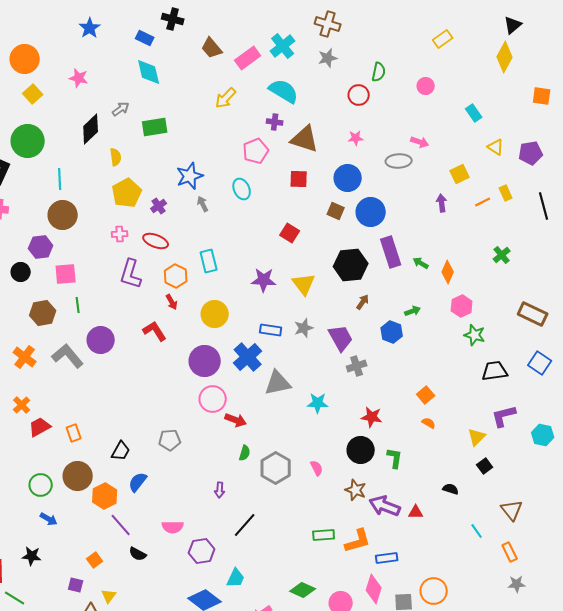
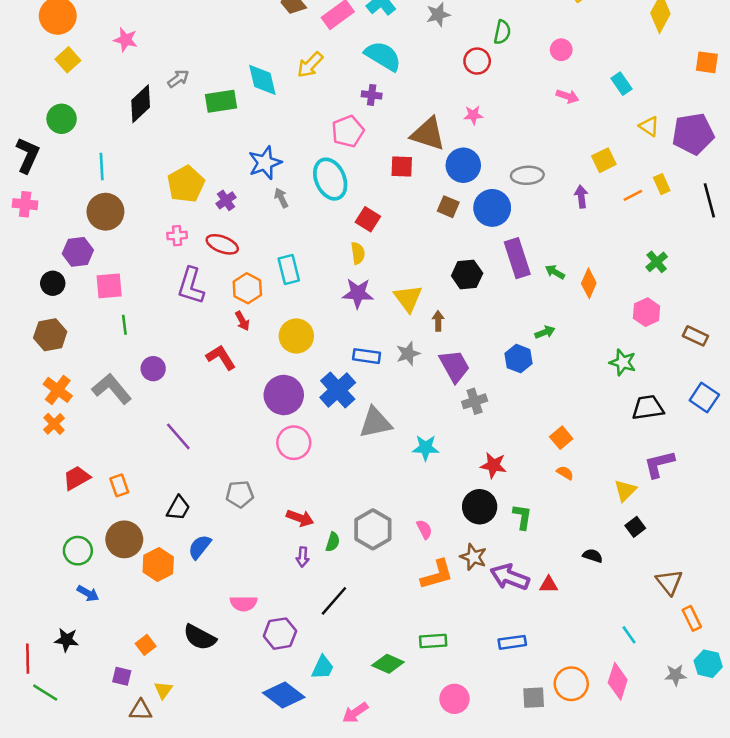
cyan diamond: (149, 72) -> (262, 80), moved
brown triangle: (305, 139) -> (428, 134), moved
green circle: (28, 141) -> (62, 119), size x0.7
pink arrow: (420, 142) -> (567, 96), moved
purple pentagon: (531, 153) -> (693, 134), size x1.4
yellow semicircle: (116, 157) -> (358, 253), moved
gray ellipse: (399, 161) -> (527, 175), moved
cyan ellipse: (242, 189) -> (330, 179), size x1.5
red square: (290, 233) -> (368, 219), moved
black hexagon: (351, 265) -> (467, 274), size x0.7
brown arrow: (363, 302) -> (438, 321), moved, turned -35
pink hexagon: (462, 306) -> (647, 312), moved
brown hexagon: (43, 313) -> (50, 335), moved
brown rectangle: (533, 314) -> (696, 336), size x0.7
purple circle: (101, 340) -> (153, 369), size x0.7
orange cross: (22, 405) -> (54, 424), moved
red arrow: (236, 420) -> (300, 518), moved
cyan hexagon: (543, 435) -> (708, 664), moved
green semicircle: (245, 453) -> (333, 542), moved
purple line: (121, 525) -> (178, 436), moved
cyan line: (477, 531) -> (629, 635), moved
green rectangle: (324, 535) -> (433, 641), moved
orange L-shape: (358, 541) -> (437, 575), moved
orange rectangle: (510, 552) -> (692, 618), moved
black semicircle: (138, 554) -> (200, 637), size x1.5
pink diamond: (374, 589) -> (618, 681), moved
green diamond: (303, 590) -> (388, 664), moved

